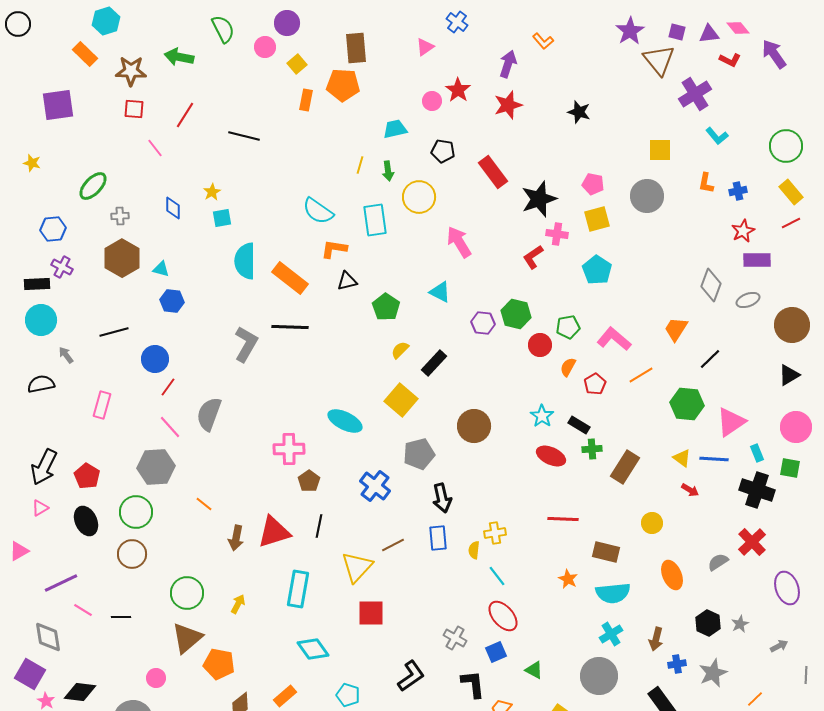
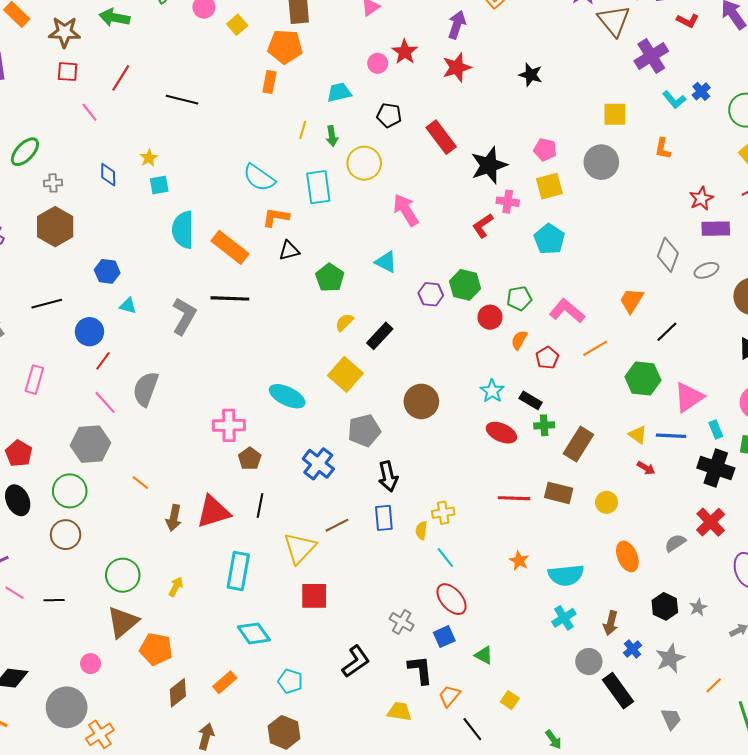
orange rectangle: (306, 100) -> (269, 82), moved
blue cross: (738, 191) -> (701, 91), moved, turned -30
cyan triangle: (161, 269) -> (128, 306), moved
brown rectangle: (606, 552) -> (559, 493), moved
blue cross: (677, 664) -> (633, 649), turned -30
gray circle: (599, 676) -> (589, 662), moved, size x0.7

